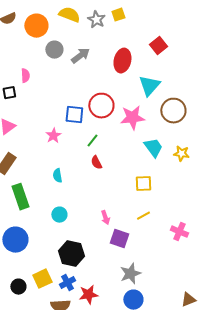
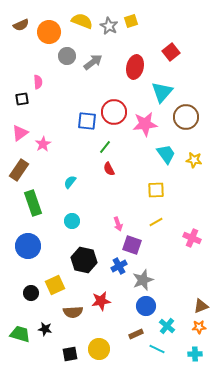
pink star: (53, 136) -> (43, 144), moved
cyan semicircle: (57, 176) -> (70, 182), turned 48
blue cross: (67, 283) -> (119, 266), moved

